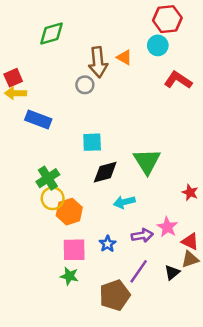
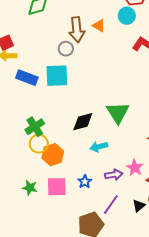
cyan square: (92, 142) -> (57, 76), moved, size x1.4
green star: (69, 276) -> (30, 188), moved

